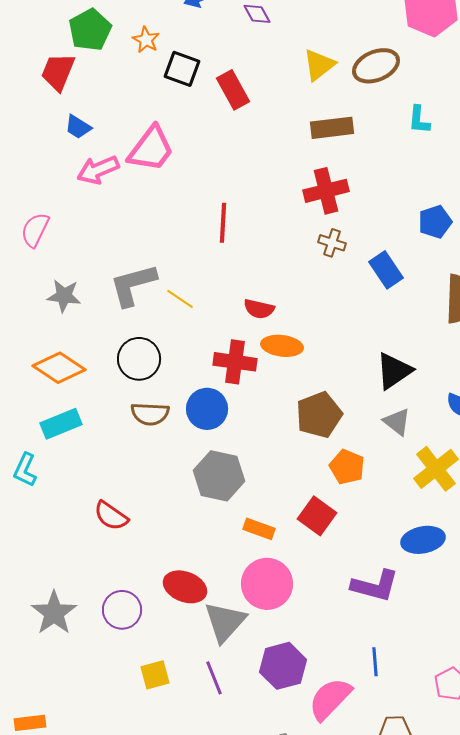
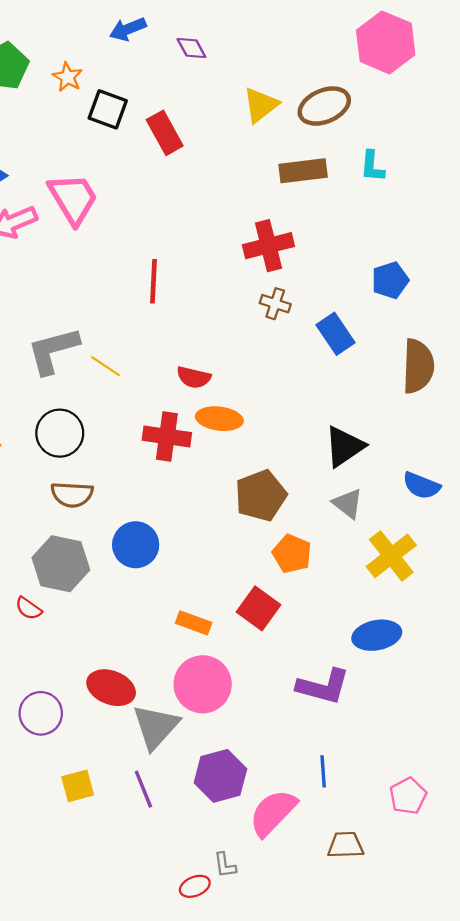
brown rectangle: (332, 128) -> (303, 171), moved
pink trapezoid: (151, 149) -> (73, 199), turned -68
blue circle: (207, 409) -> (136, 545), moved
gray hexagon: (219, 476) -> (61, 564), moved
red semicircle: (111, 516) -> (28, 608), size x0.7

